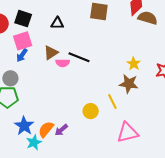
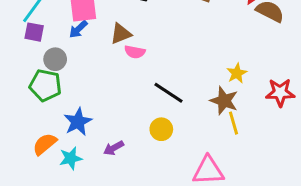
black line: (79, 57) -> (169, 93), moved
yellow line: (112, 102) -> (234, 123), moved
blue star: (24, 126) -> (78, 122), moved
orange semicircle: (46, 129) -> (45, 144), moved

